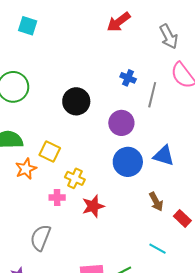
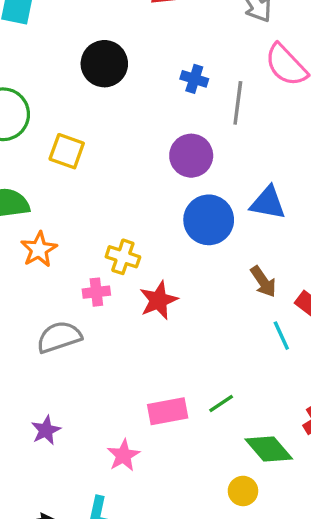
black circle: (76, 101) -> (104, 64), moved
yellow square: (50, 152) -> (67, 151), moved
gray semicircle: (40, 238) -> (59, 337), moved, turned 56
cyan line: (158, 249) -> (281, 336), moved, turned 42

